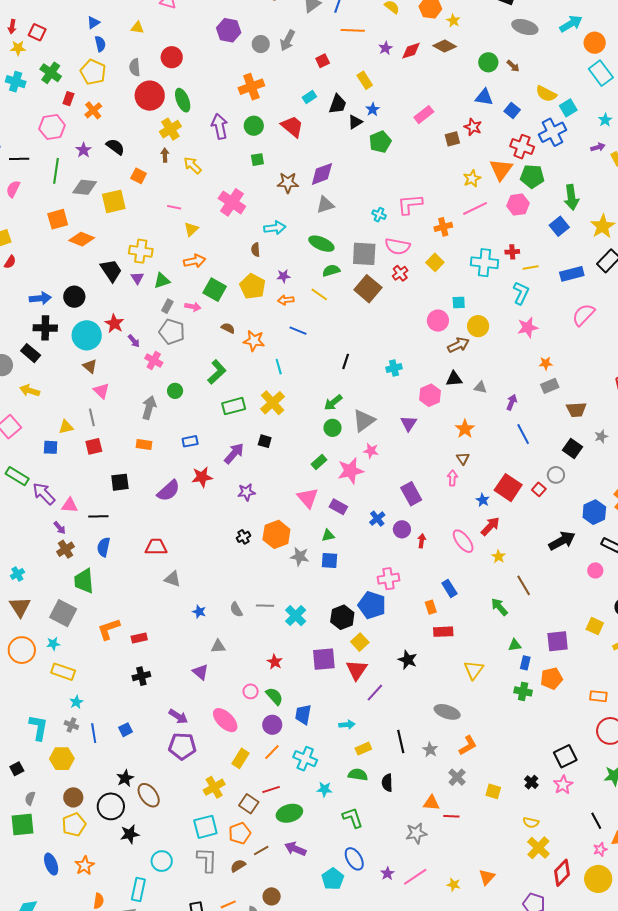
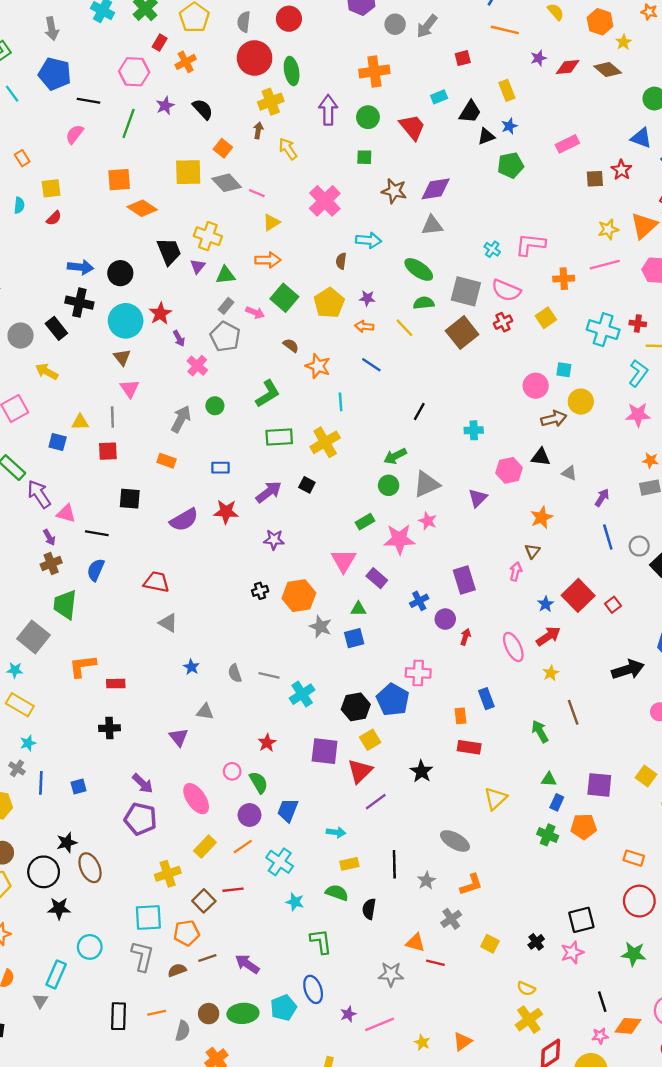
gray diamond: (85, 187) -> (227, 183), moved, turned 30
gray circle: (556, 475) -> (639, 546), moved
blue square: (329, 560) -> (354, 638), turned -30
green ellipse: (289, 813) -> (243, 1013), moved

